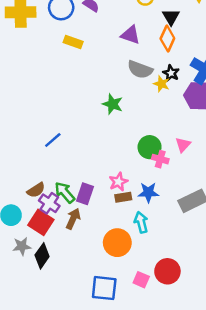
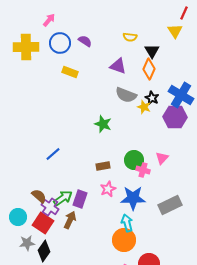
brown semicircle: (36, 190) -> (39, 196), turned -105
green arrow: (65, 192) -> (63, 198), turned 96
blue star: (148, 192) -> (133, 198), size x1.4
brown rectangle: (123, 197) -> (103, 166), moved
orange circle: (117, 243) -> (124, 240), moved

